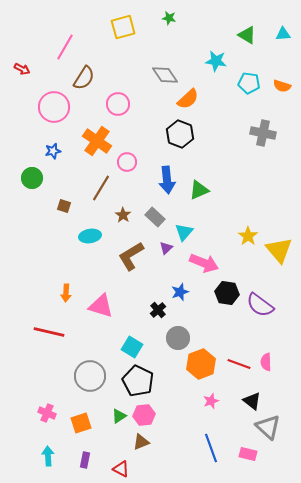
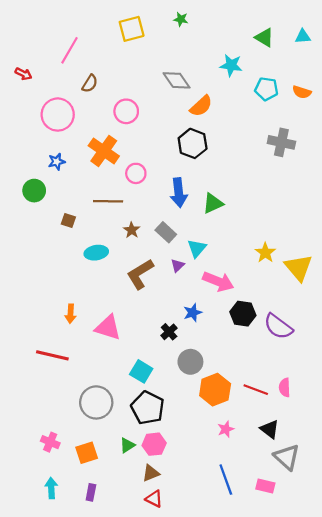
brown semicircle: (84, 78) -> (90, 83), size x0.7
brown line: (101, 188) -> (108, 201), turned 60
red triangle: (121, 469) -> (154, 499), moved

